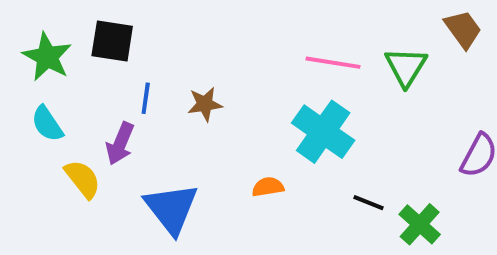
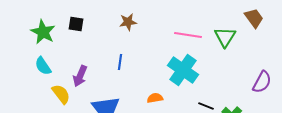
black square: (112, 41) -> (76, 24), size x0.7
blue line: (146, 98) -> (120, 62), moved
brown star: (205, 104) -> (128, 22), moved

